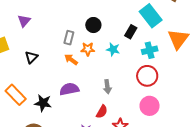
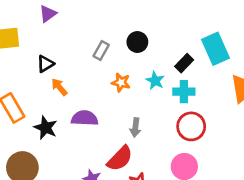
orange star: (88, 49) -> (121, 82), moved
cyan cross: (150, 50) -> (184, 92), moved
orange arrow: (71, 60) -> (59, 87), moved
red semicircle: (102, 112) -> (120, 159), size x1.5

